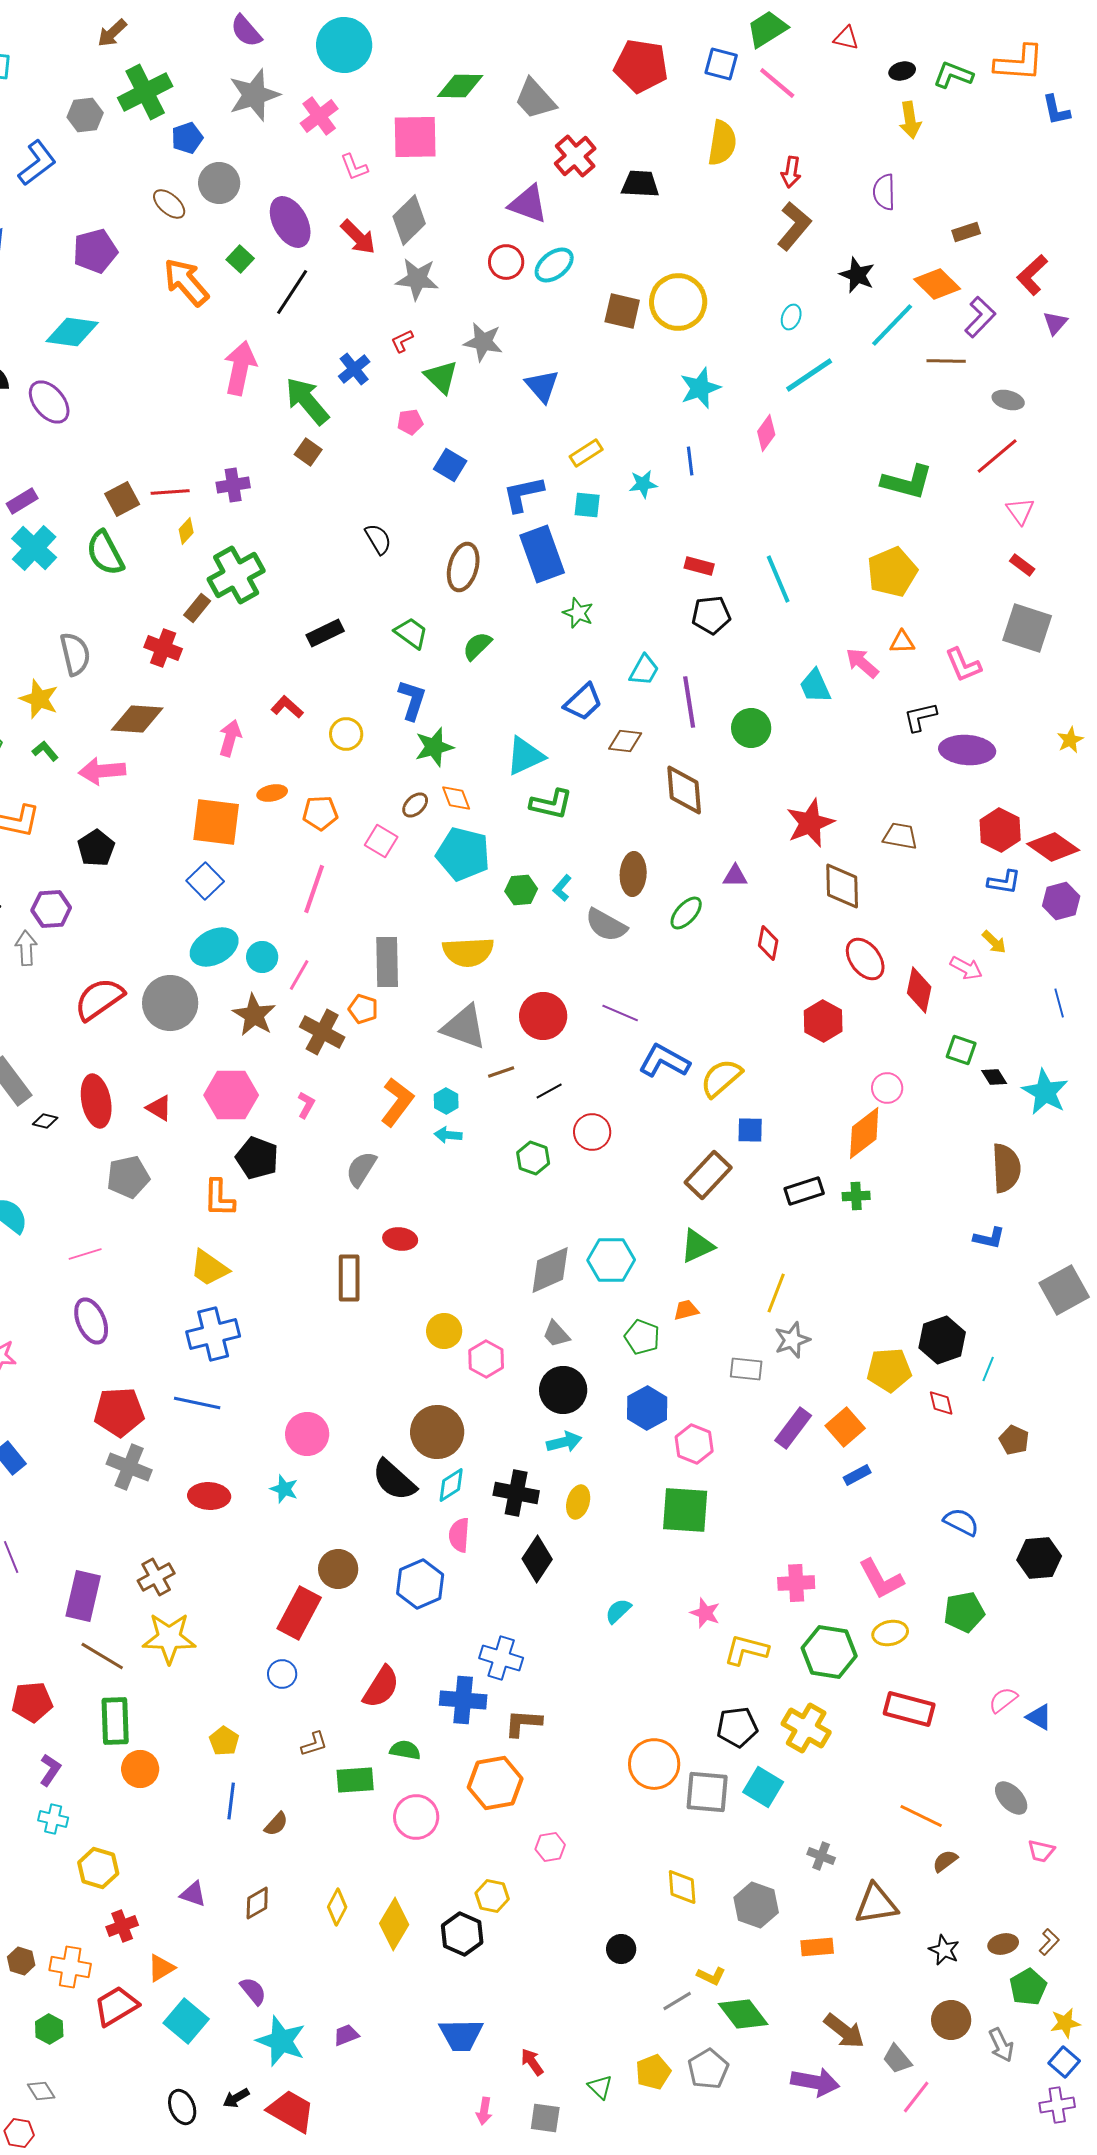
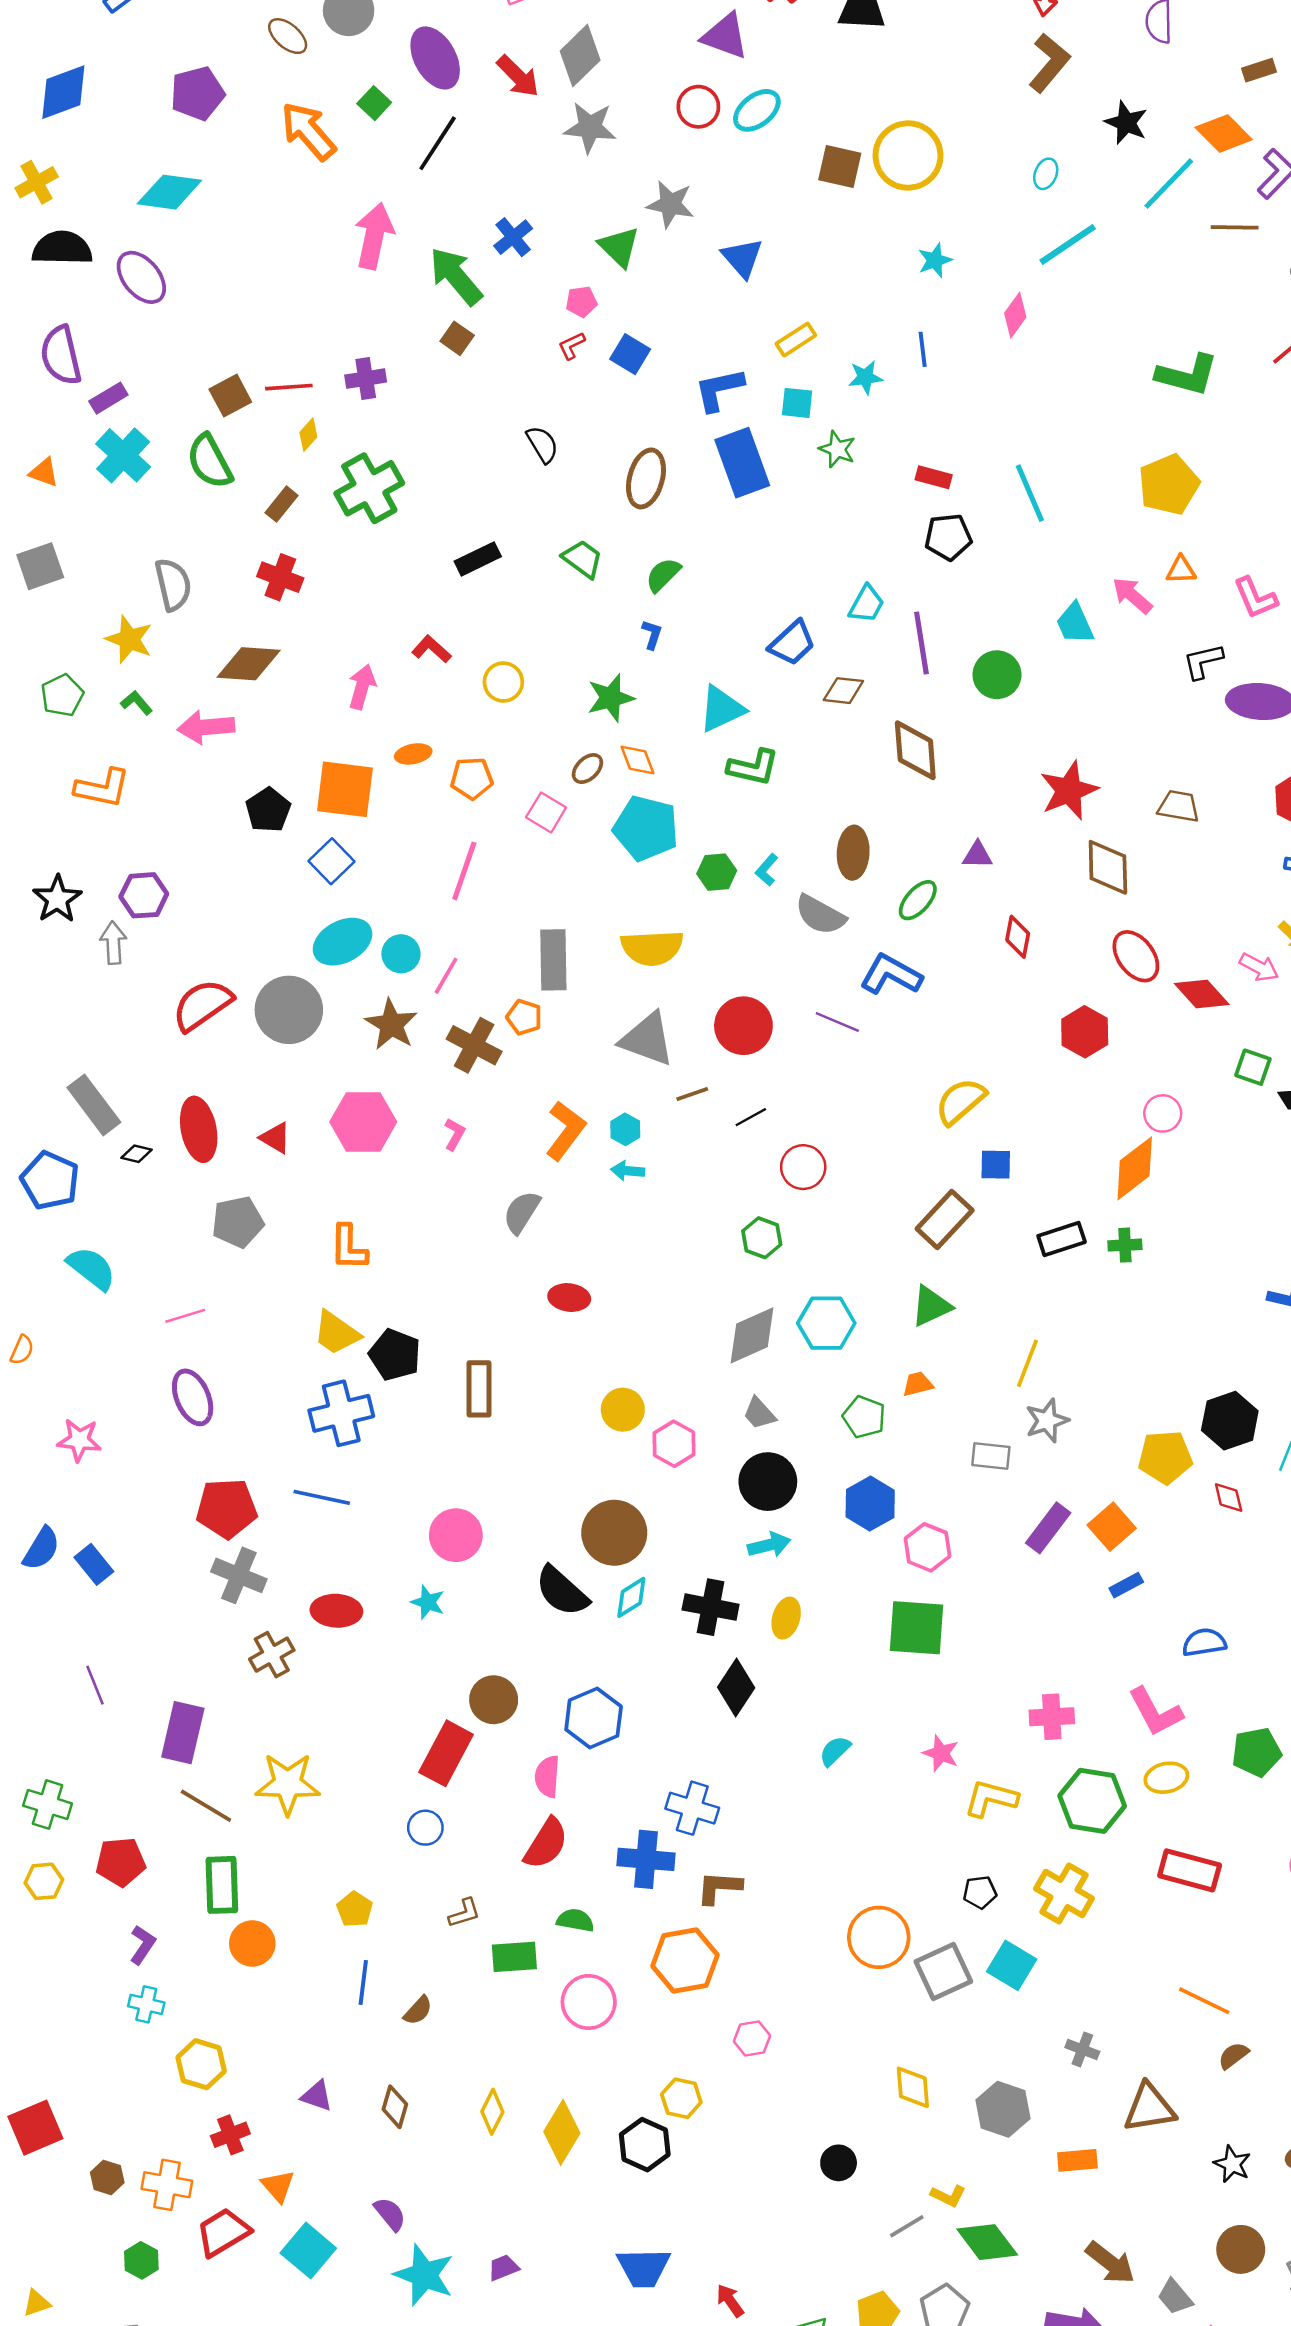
red L-shape: (402, 341) -> (572, 346), moved
cyan star: (700, 388) -> (935, 260), size x0.7
brown rectangle: (197, 608) -> (282, 504), moved
green star: (578, 613) -> (837, 449), moved
blue L-shape: (412, 700) -> (652, 634), moved, size x0.6
black pentagon: (96, 848) -> (268, 810), moved
red diamond: (919, 990) -> (1202, 994), turned -54
blue L-shape: (664, 1061) -> (891, 975), moved
black pentagon: (257, 1158) -> (395, 1355), moved
green hexagon: (533, 1158) -> (762, 1238), moved
brown rectangle: (349, 1278) -> (479, 1389), moved
blue semicircle: (961, 1522) -> (1204, 1642), moved, turned -36
pink semicircle: (459, 1535) -> (547, 1776), moved
brown cross: (156, 1577) -> (272, 1655), moved
black pentagon: (737, 1727) -> (980, 1892), size x0.7
gray square: (707, 1792) -> (943, 1972), turned -30
brown diamond: (257, 1903) -> (395, 2107), turned -44
orange triangle: (161, 1968) -> (278, 2186), turned -40

